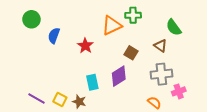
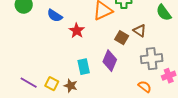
blue semicircle: (54, 36) -> (55, 16), moved, turned -77
brown triangle: (160, 46) -> (140, 31), moved
purple diamond: (119, 76) -> (110, 61), turned -35

